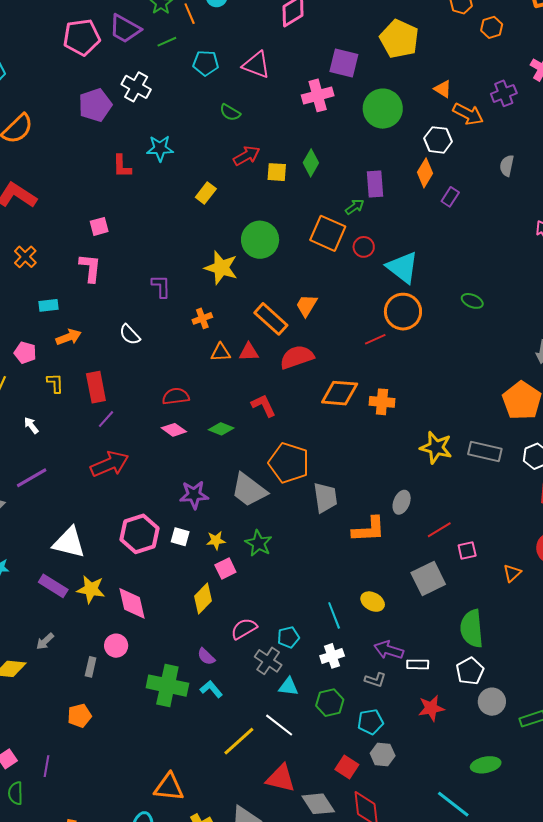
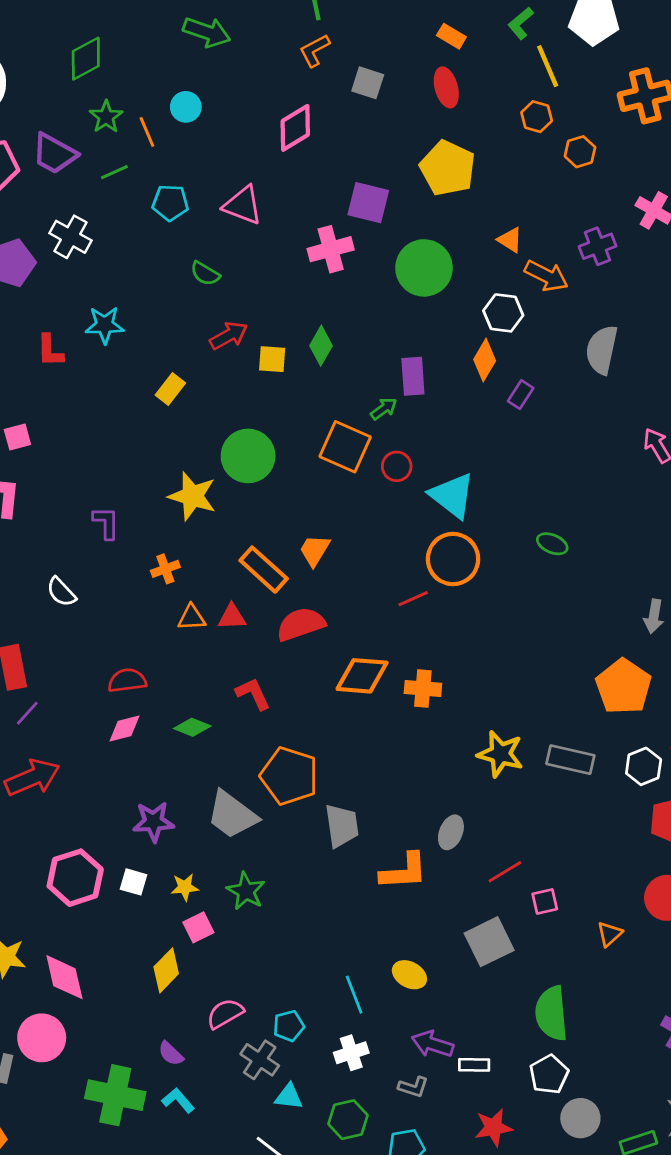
gray semicircle: (507, 166) -> (602, 350), size x1.6
pink diamond: (174, 430) -> (125, 729), turned -50
pink circle: (116, 646) -> (42, 1038), size x1.4

